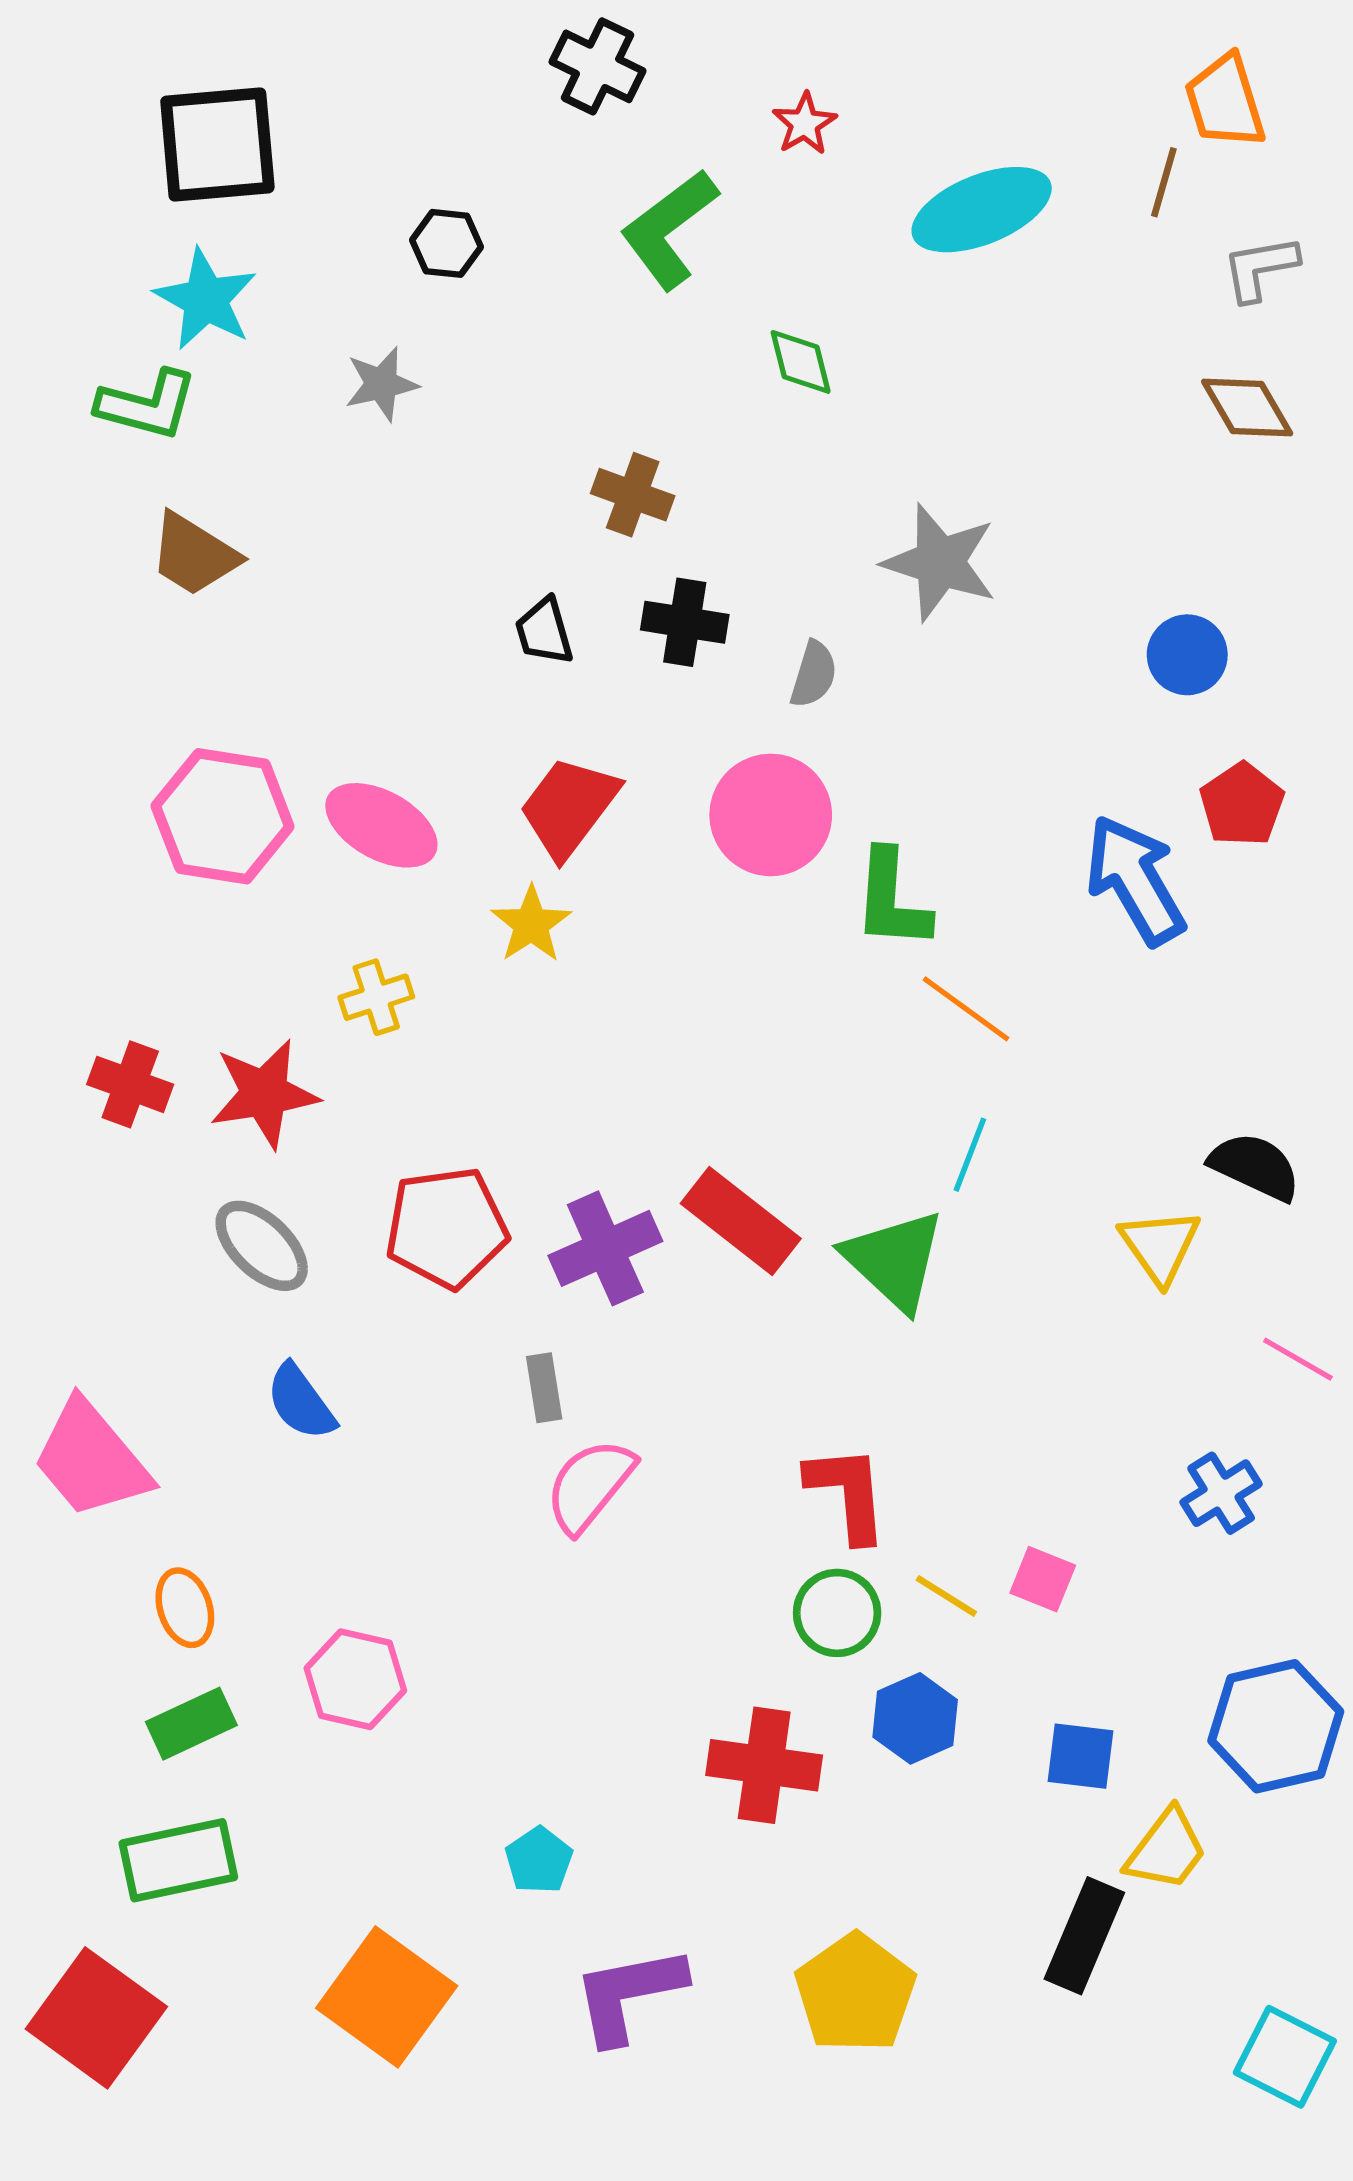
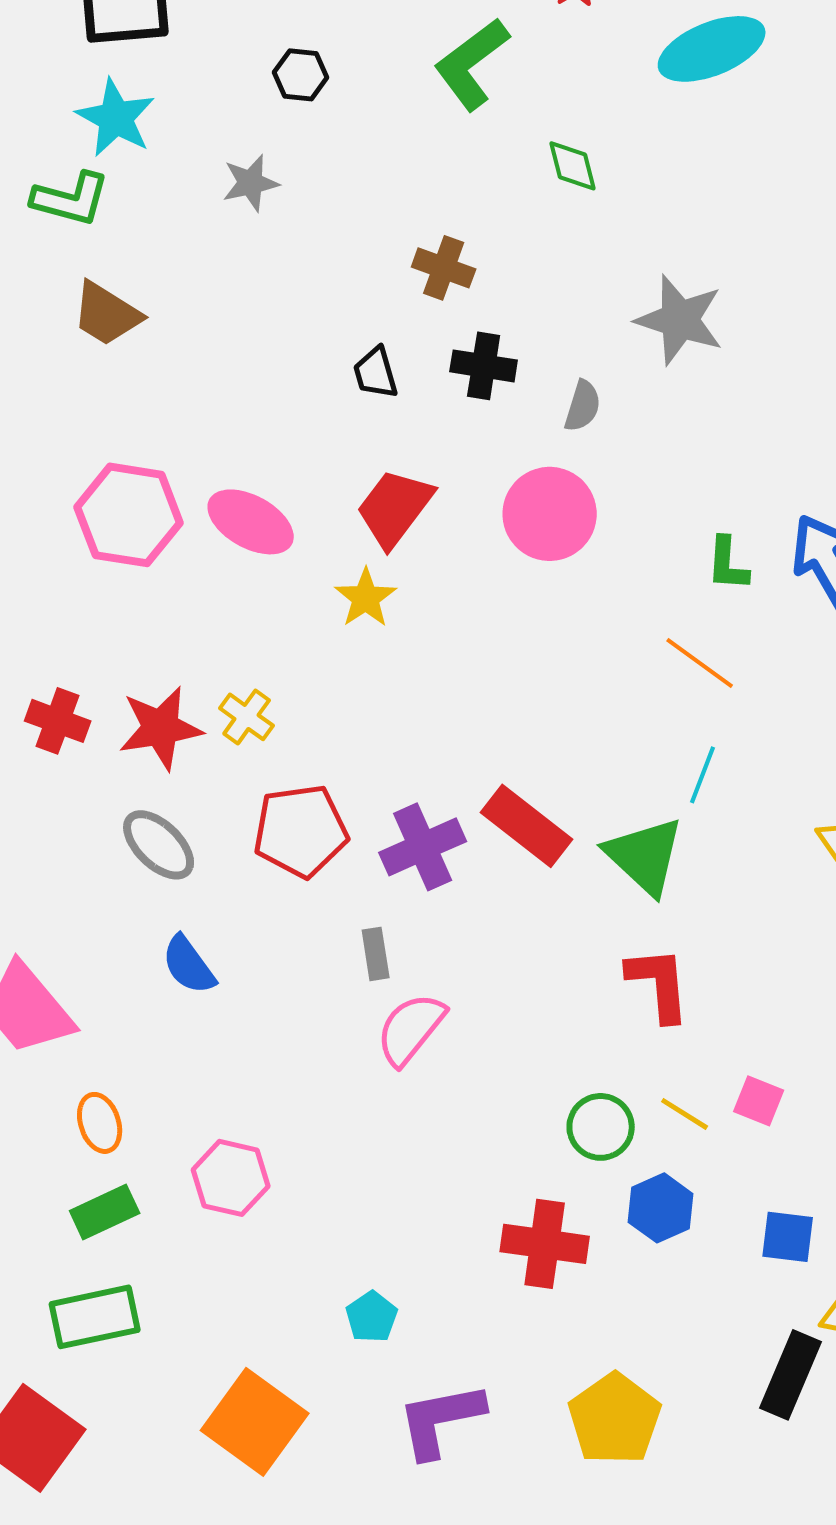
green L-shape: (892, 900) -> (728, 564), moved, size x0.7
yellow cross: (376, 997) -> (247, 717), moved, turned -36
red L-shape: (847, 1493) -> (659, 984), moved

